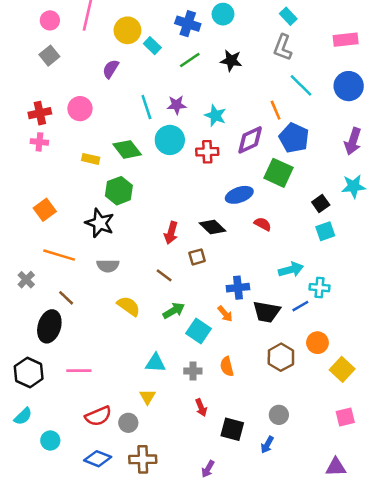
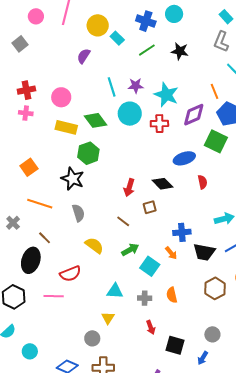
gray square: (49, 56) -> (20, 44), moved
pink circle: (80, 109) -> (61, 97), moved
cyan star: (215, 116) -> (166, 95), size x1.4
yellow rectangle: (91, 159) -> (66, 127), size x1.5
red semicircle: (263, 224) -> (203, 182), turned 48
gray semicircle: (108, 266) -> (78, 213), turned -108
red semicircle: (98, 416) -> (70, 274), moved

